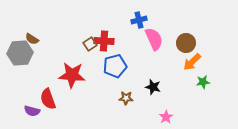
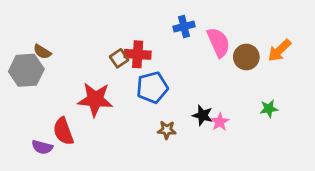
pink semicircle: (154, 39) -> (218, 42), moved
orange arrow: (192, 62) -> (279, 50), moved
pink star: (166, 117) -> (220, 122), moved

